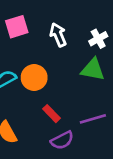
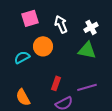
orange circle: (34, 77) -> (43, 46), moved
red rectangle: (51, 114) -> (56, 83), turned 64

